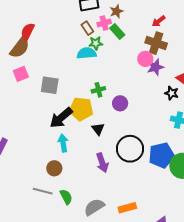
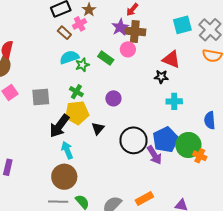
green rectangle: (117, 32) -> (106, 58), moved
green star: (96, 43) -> (82, 65), moved
purple star: (155, 67) -> (120, 27), moved
green cross: (98, 90) -> (76, 92), moved, turned -32
black triangle: (98, 129) -> (98, 128), turned 32
purple arrow: (102, 163) -> (154, 155), moved
brown circle: (54, 168) -> (64, 177), size x1.6

